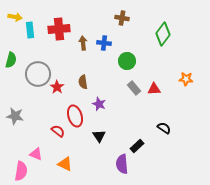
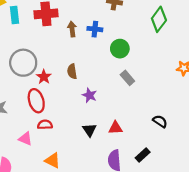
red triangle: (154, 89) -> (115, 128), moved
red ellipse: (75, 116) -> (36, 101), moved
red semicircle: (58, 131) -> (45, 125), turned -40
black rectangle: (137, 146) -> (143, 155), moved
pink triangle: (36, 154) -> (25, 139), moved

